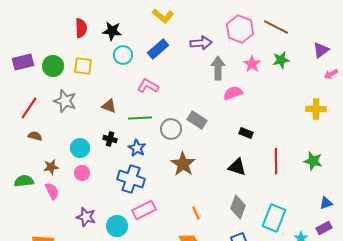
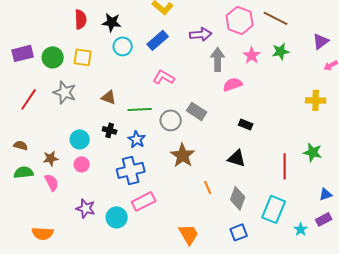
pink L-shape: (148, 86) -> (164, 77), moved
brown semicircle: (35, 136) -> (21, 145), moved
red line: (276, 161) -> (285, 166), moved
blue cross: (131, 179) -> (131, 170), turned -32
orange line: (196, 213) -> (208, 187), moved

